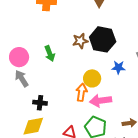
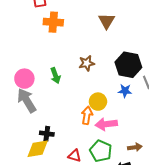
black hexagon: (103, 39) -> (128, 65), moved
gray arrow: (22, 79) -> (27, 100), size x1.4
black cross: (40, 103) -> (47, 134), moved

